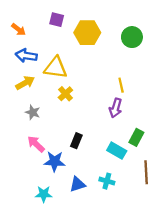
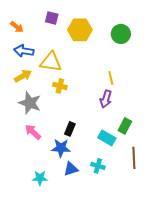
yellow cross: (65, 94) -> (60, 86), turned -32
gray star: (33, 112) -> (30, 103), size x1.6
blue star: (55, 161) -> (61, 148), moved

